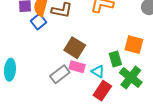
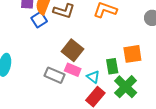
orange square: (134, 45) -> (132, 54), turned -30
gray rectangle: (60, 74) -> (54, 75), turned 54

